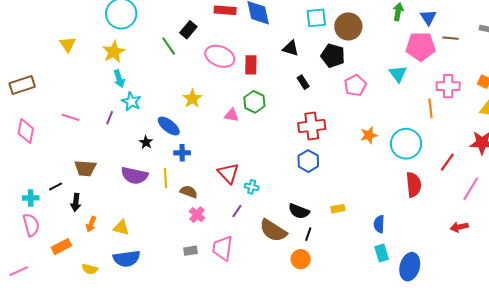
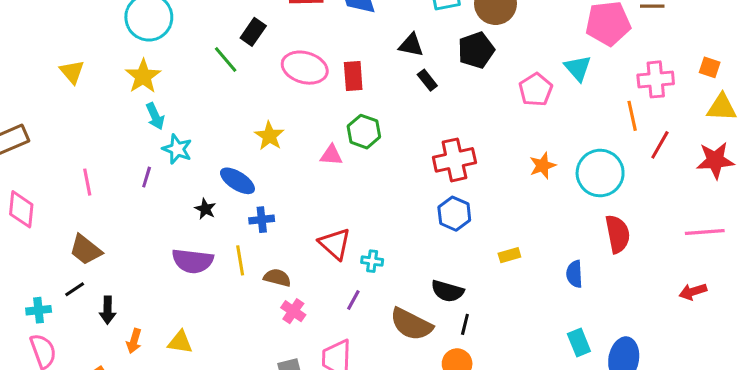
black pentagon: (333, 56) -> (476, 50), turned -30
black rectangle: (303, 82) -> (427, 80), moved
pink pentagon: (355, 85) -> (536, 90), moved
pink line: (71, 117) -> (87, 182), turned 66
red line: (447, 162) -> (660, 145), moved
brown trapezoid: (85, 168) -> (86, 250), moved, turned 40
pink line: (471, 189) -> (705, 232), turned 60
yellow rectangle: (338, 209) -> (509, 255), moved
blue semicircle: (379, 224) -> (574, 274), moved

